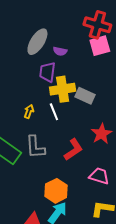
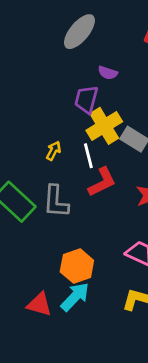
gray ellipse: (37, 42) -> (79, 32), moved
yellow cross: (63, 89) -> (104, 126), turned -30
red L-shape: (73, 150) -> (102, 182), moved

